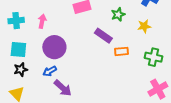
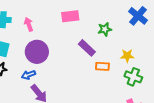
pink arrow: (42, 21) -> (29, 24), turned -40
yellow star: (144, 26) -> (127, 56), moved

